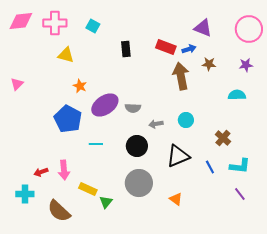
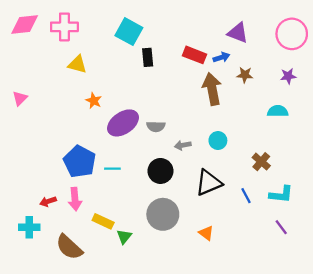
cyan square: (93, 26) -> (129, 32), moved, size x1.6
blue pentagon: (68, 119) -> (80, 162), moved

